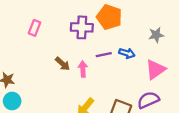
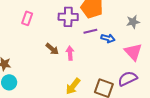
purple line: (104, 55) -> (90, 31), moved
pink triangle: (155, 69) -> (133, 52), turned -36

